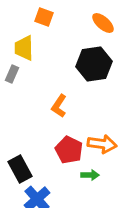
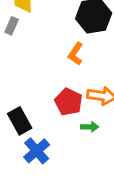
orange L-shape: (59, 106) -> (76, 54), moved

